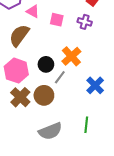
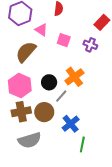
blue cross: (95, 85) -> (71, 124), moved
brown cross: (20, 97) -> (21, 112), turned 30
gray semicircle: (50, 131) -> (29, 140), moved

